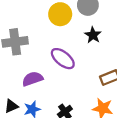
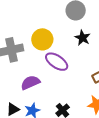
yellow circle: (60, 14) -> (42, 39), moved

